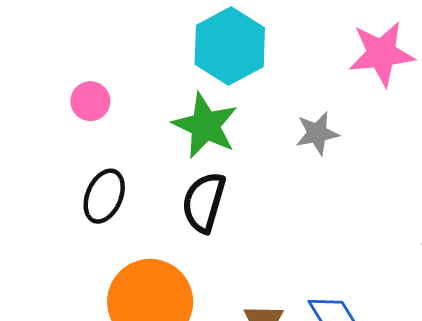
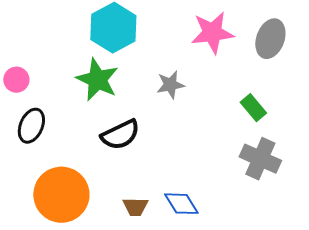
pink circle: (90, 101) -> (16, 80), moved
black semicircle: (204, 202) -> (120, 135), moved, turned -132

